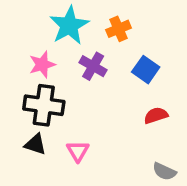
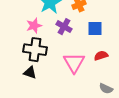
blue square: (146, 70) -> (95, 29), turned -35
pink triangle: (78, 151) -> (74, 63), moved, size x1.6

